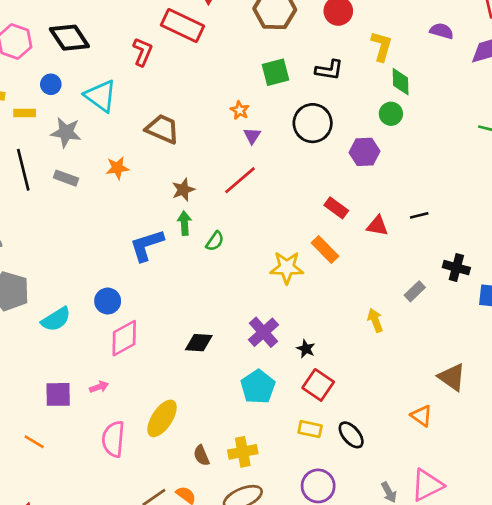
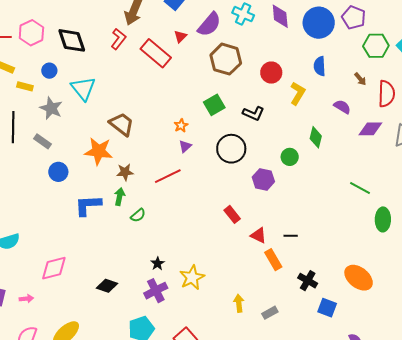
yellow L-shape: (382, 46) -> (298, 93), moved
red L-shape: (143, 52) -> (118, 39), moved
green square: (276, 72) -> (214, 105), turned -30
green diamond: (401, 82) -> (316, 137), moved
orange star: (117, 168) -> (99, 151), moved, size x1.6
orange rectangle: (325, 250) -> (273, 260), moved
yellow star: (287, 268) -> (192, 277), moved, turned 30
gray rectangle: (415, 291) -> (270, 313), moved
blue circle: (108, 301) -> (58, 172), moved
black star: (306, 349) -> (158, 264), moved

